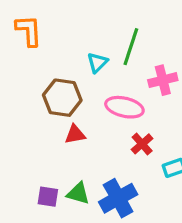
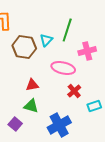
brown hexagon: (62, 98) -> (24, 47), moved
green triangle: (78, 193) -> (31, 106), moved
purple square: (48, 197) -> (15, 124), turned 32

